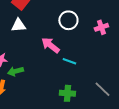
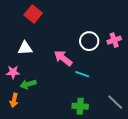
white circle: (68, 20) -> (89, 41), moved
white triangle: (18, 25) -> (25, 48), moved

